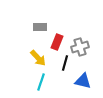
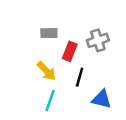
gray cross: (80, 47) -> (98, 40), moved

